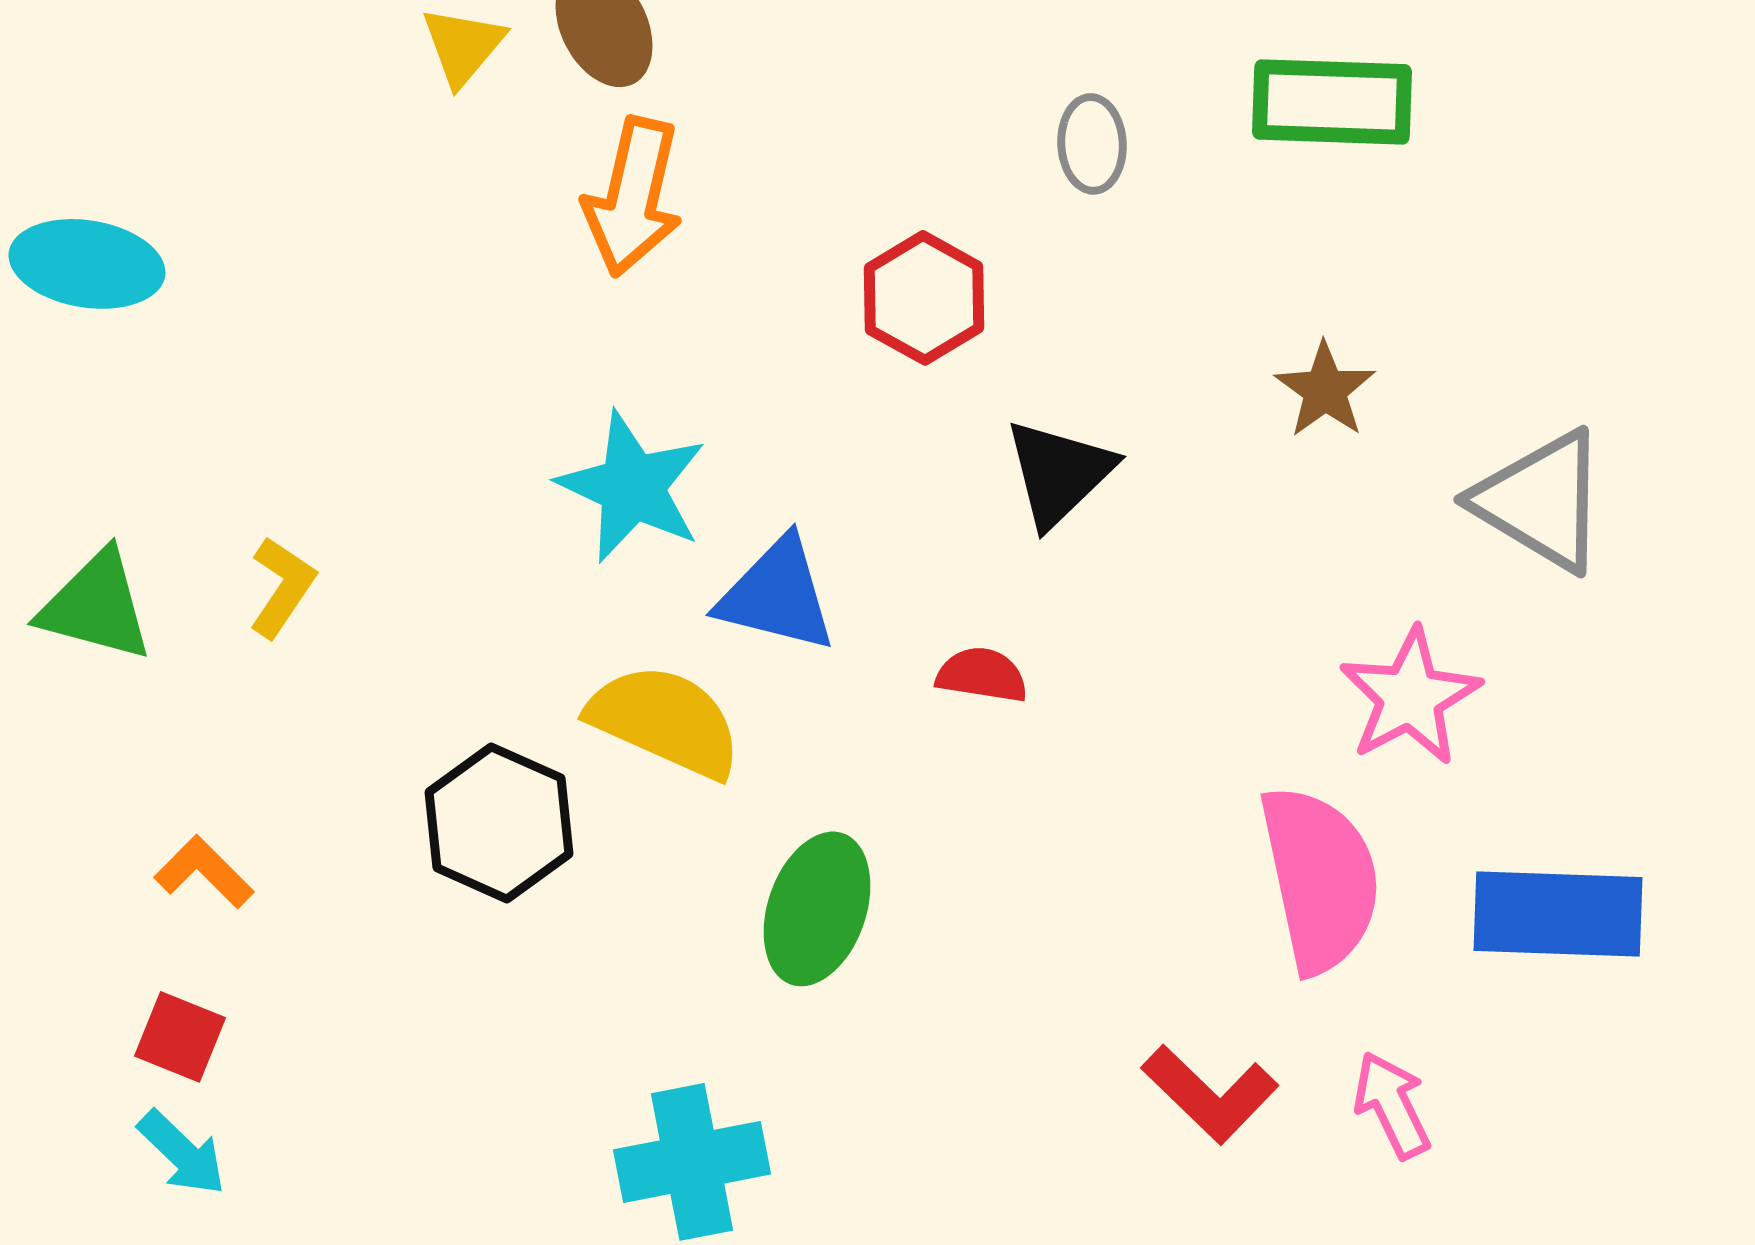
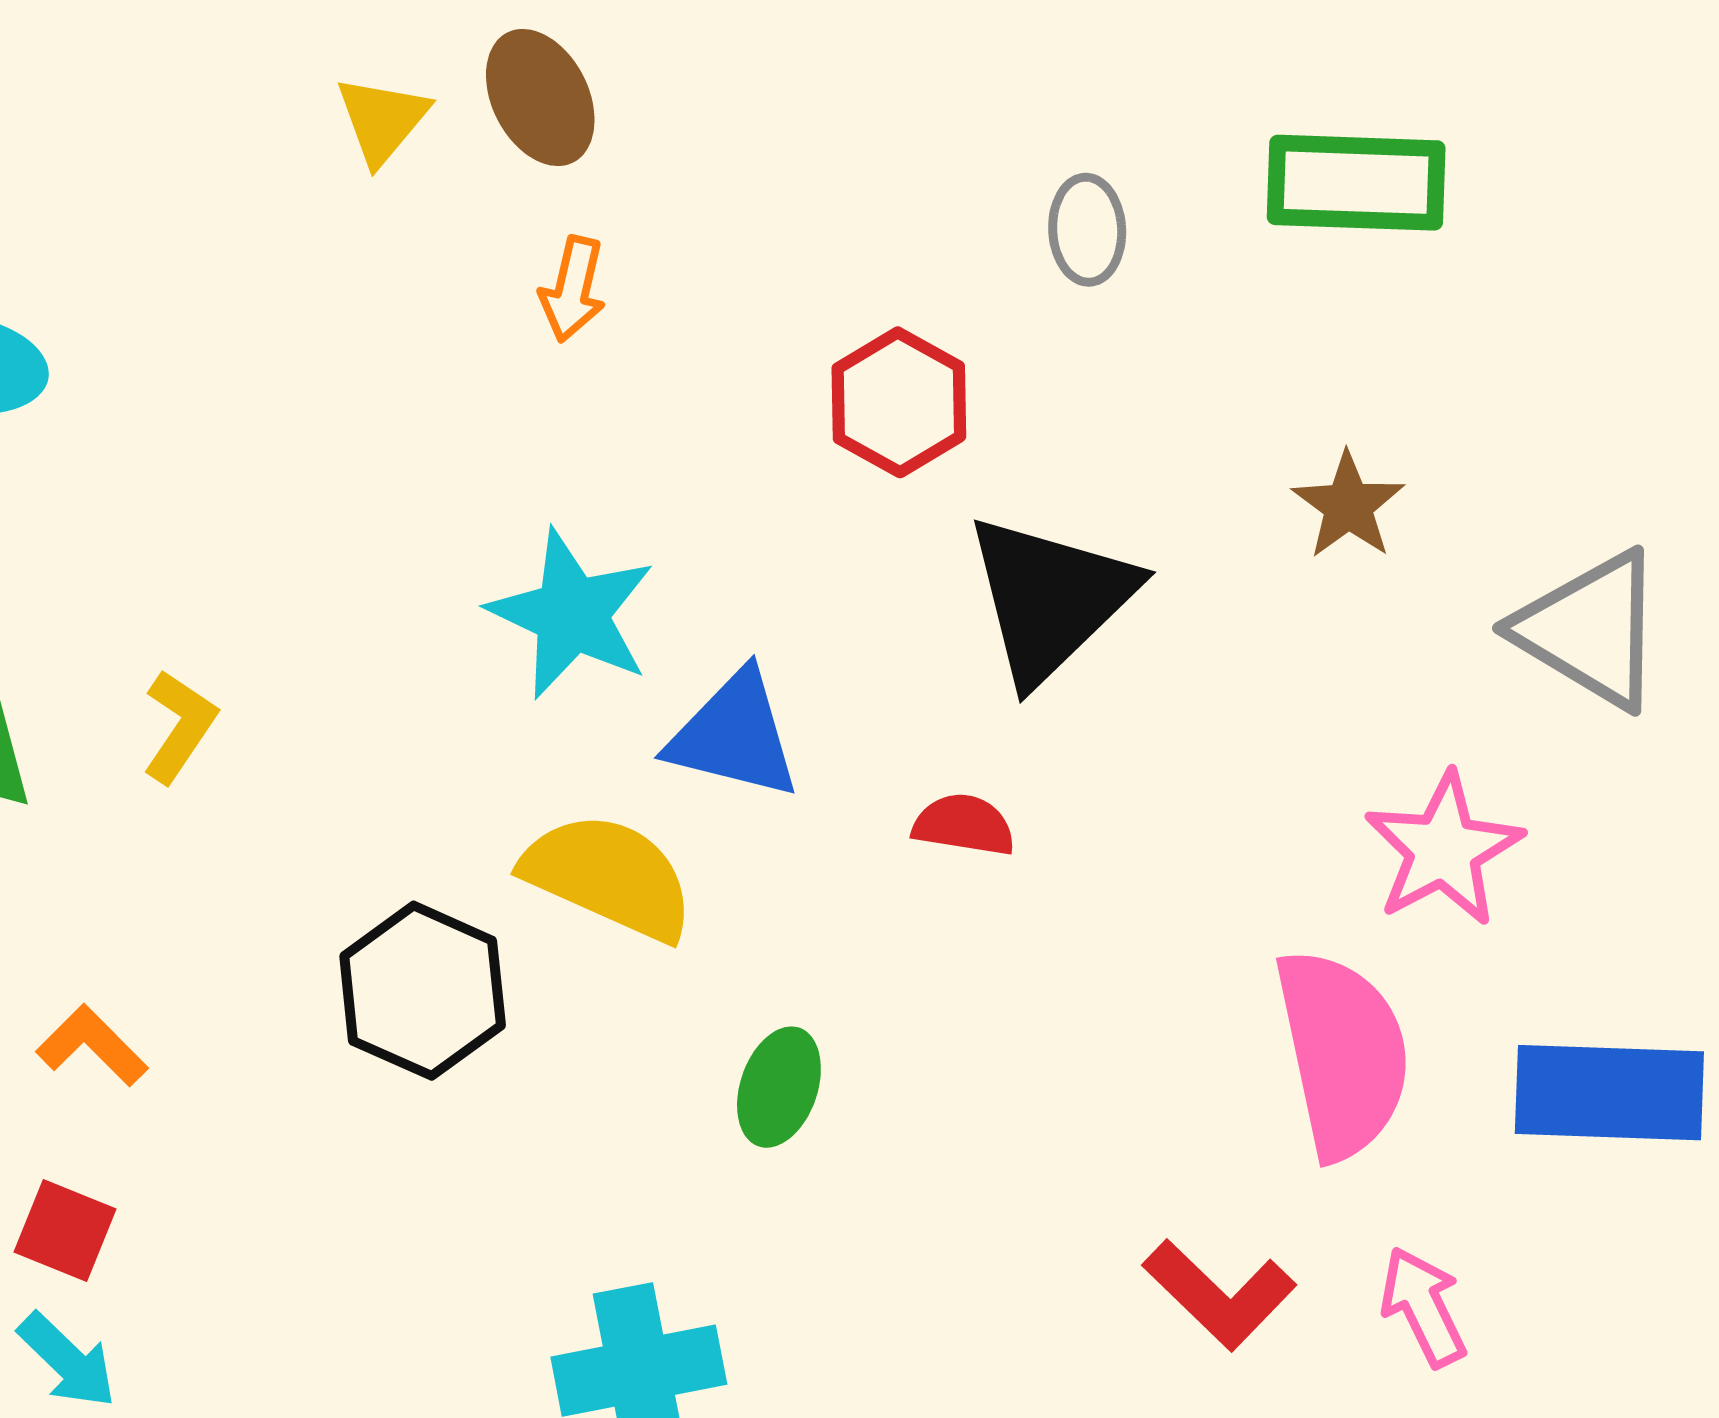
orange arrow: (633, 197) -> (573, 289), size x0.6
black triangle: (1059, 473) -> (1050, 598), size x1.4
green ellipse: (817, 909) -> (779, 1087), size x0.7

